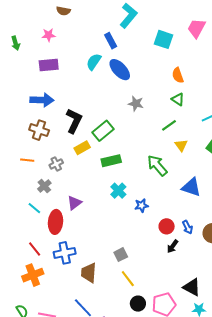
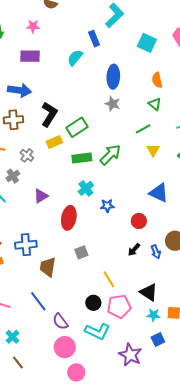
blue ellipse: (120, 70) -> (113, 77), moved, turned 40
brown cross: (39, 130) -> (13, 120), turned -30
gray cross: (56, 164) -> (27, 155), turned -32
green arrow: (157, 165) -> (110, 155), moved, turned 80
red ellipse: (56, 222) -> (69, 218), moved
red circle: (167, 226) -> (139, 221), moved
blue arrow: (188, 227) -> (156, 252), moved
yellow line: (128, 279) -> (109, 279), moved

